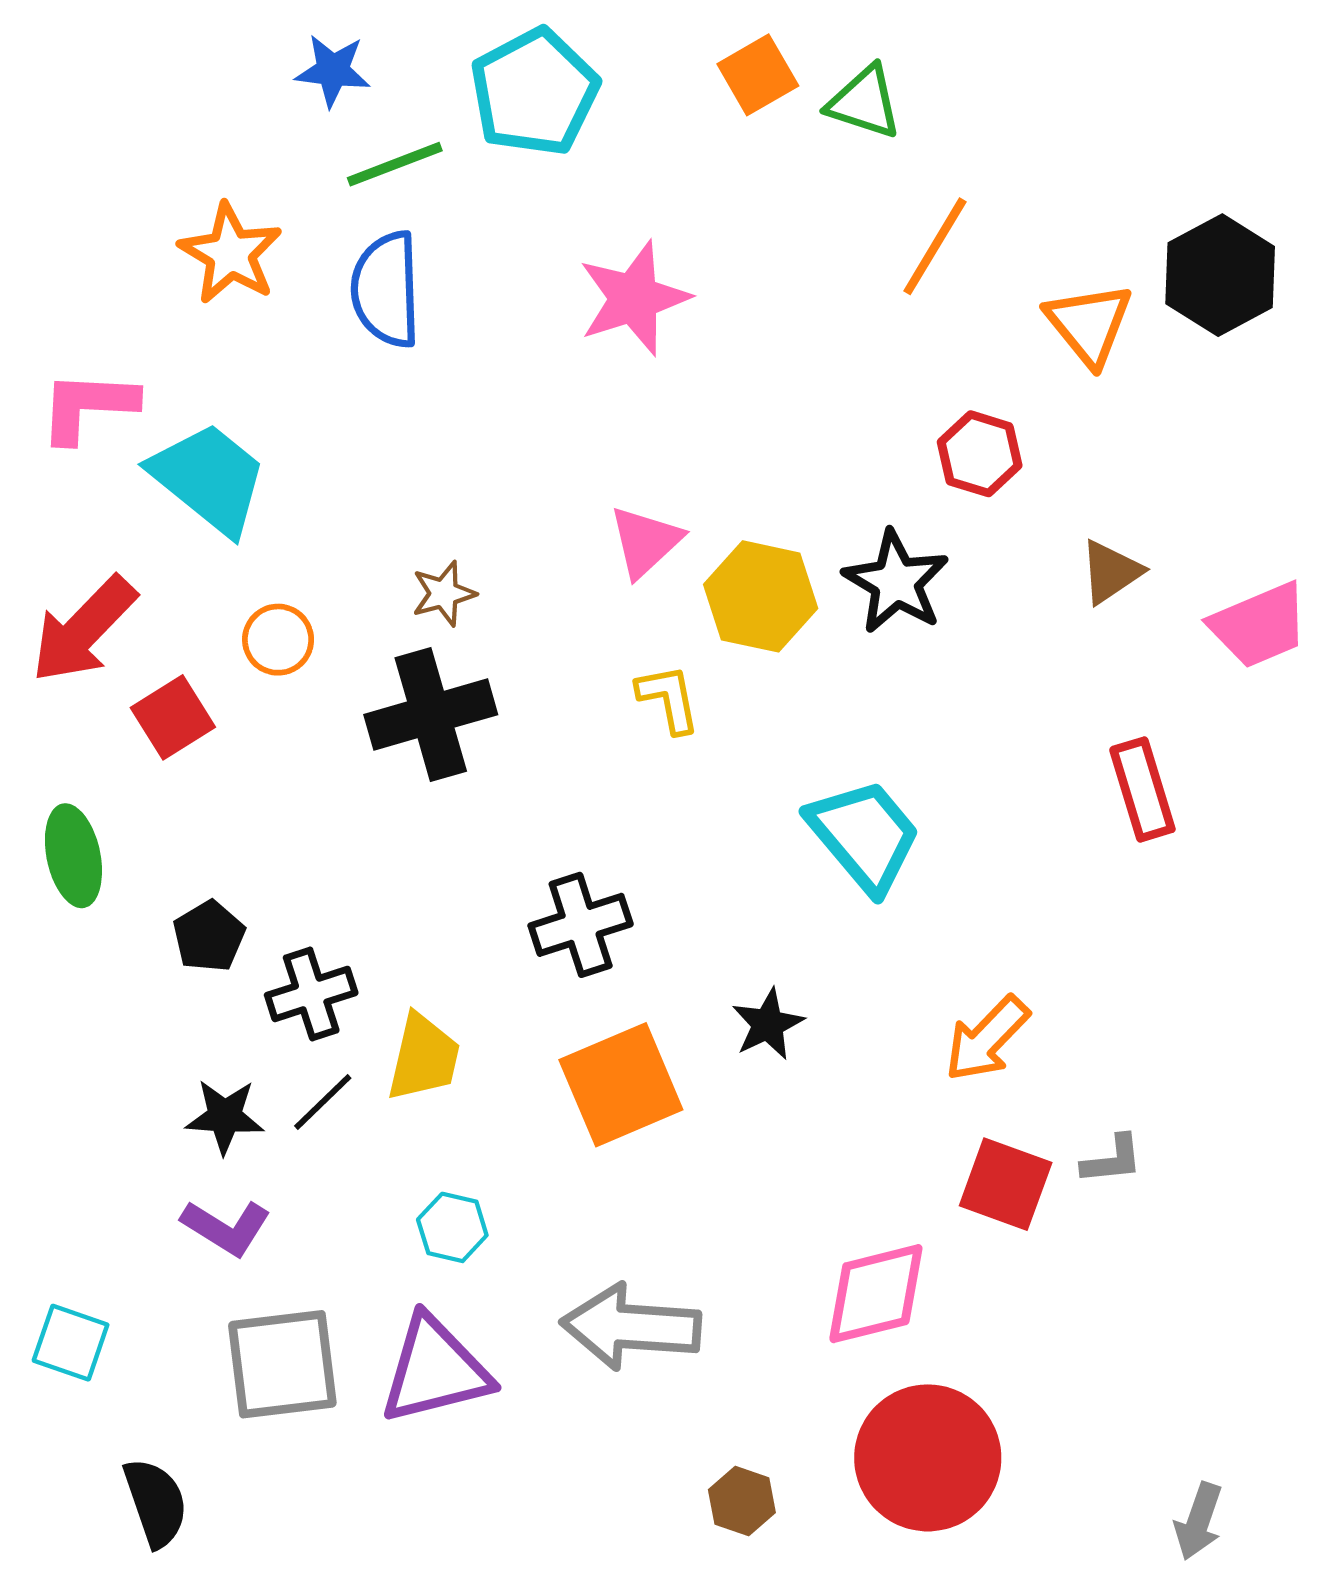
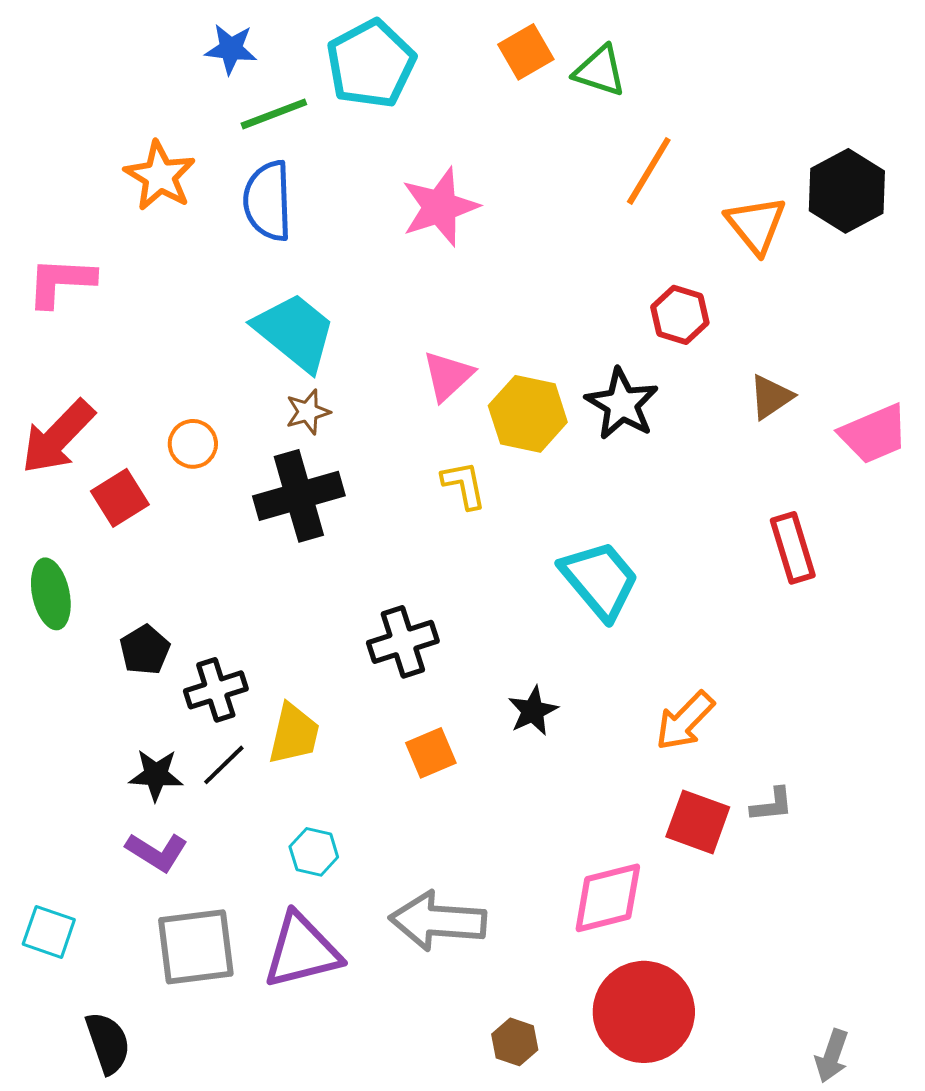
cyan trapezoid: (209, 478) -> (295, 332), moved
orange square: (621, 1085) -> (431, 753), size x0.6

